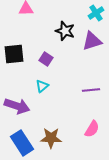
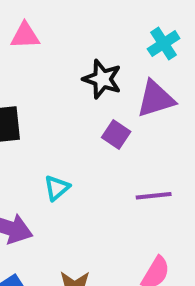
purple square: (46, 59) -> (116, 134), moved

